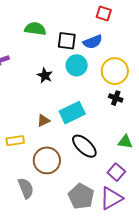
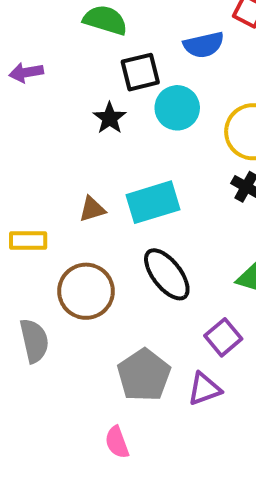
black square: (67, 41) -> (140, 72), moved, turned -30
blue semicircle: (93, 42) -> (204, 45), moved
purple triangle: (111, 198) -> (204, 389), size x0.7

